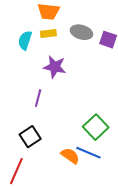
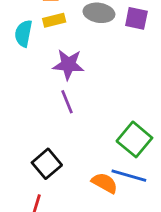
purple line: (38, 98) -> (67, 102), moved, turned -30

